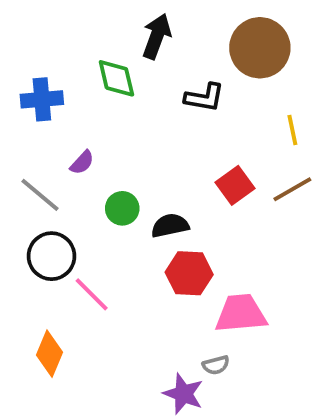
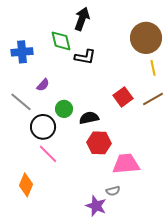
brown circle: (260, 48) -> (146, 38), moved
black L-shape: (204, 97) -> (85, 57), moved
black circle: (52, 256) -> (43, 127), moved

